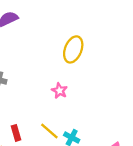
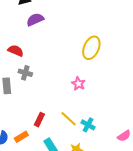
red rectangle: (16, 133) -> (39, 120), turned 40

